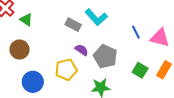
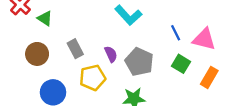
gray rectangle: (73, 25) -> (75, 49), moved, turned 35
purple semicircle: (82, 50) -> (111, 54), turned 32
green square: (140, 70) -> (181, 64), moved

